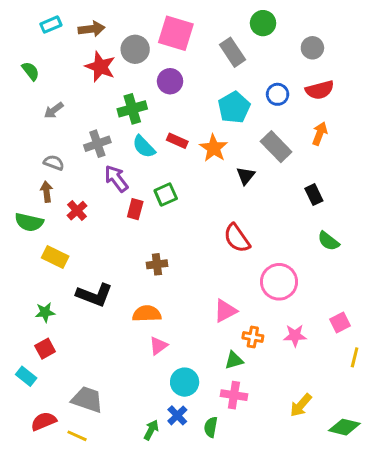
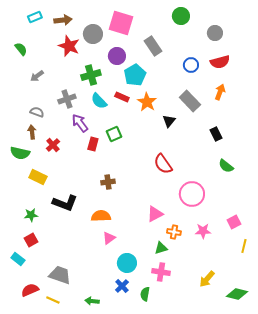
gray rectangle: (233, 52) -> (153, 46), moved
cyan pentagon: (234, 107) -> (135, 75), moved
green arrow: (151, 430) -> (92, 301), moved, turned -112

